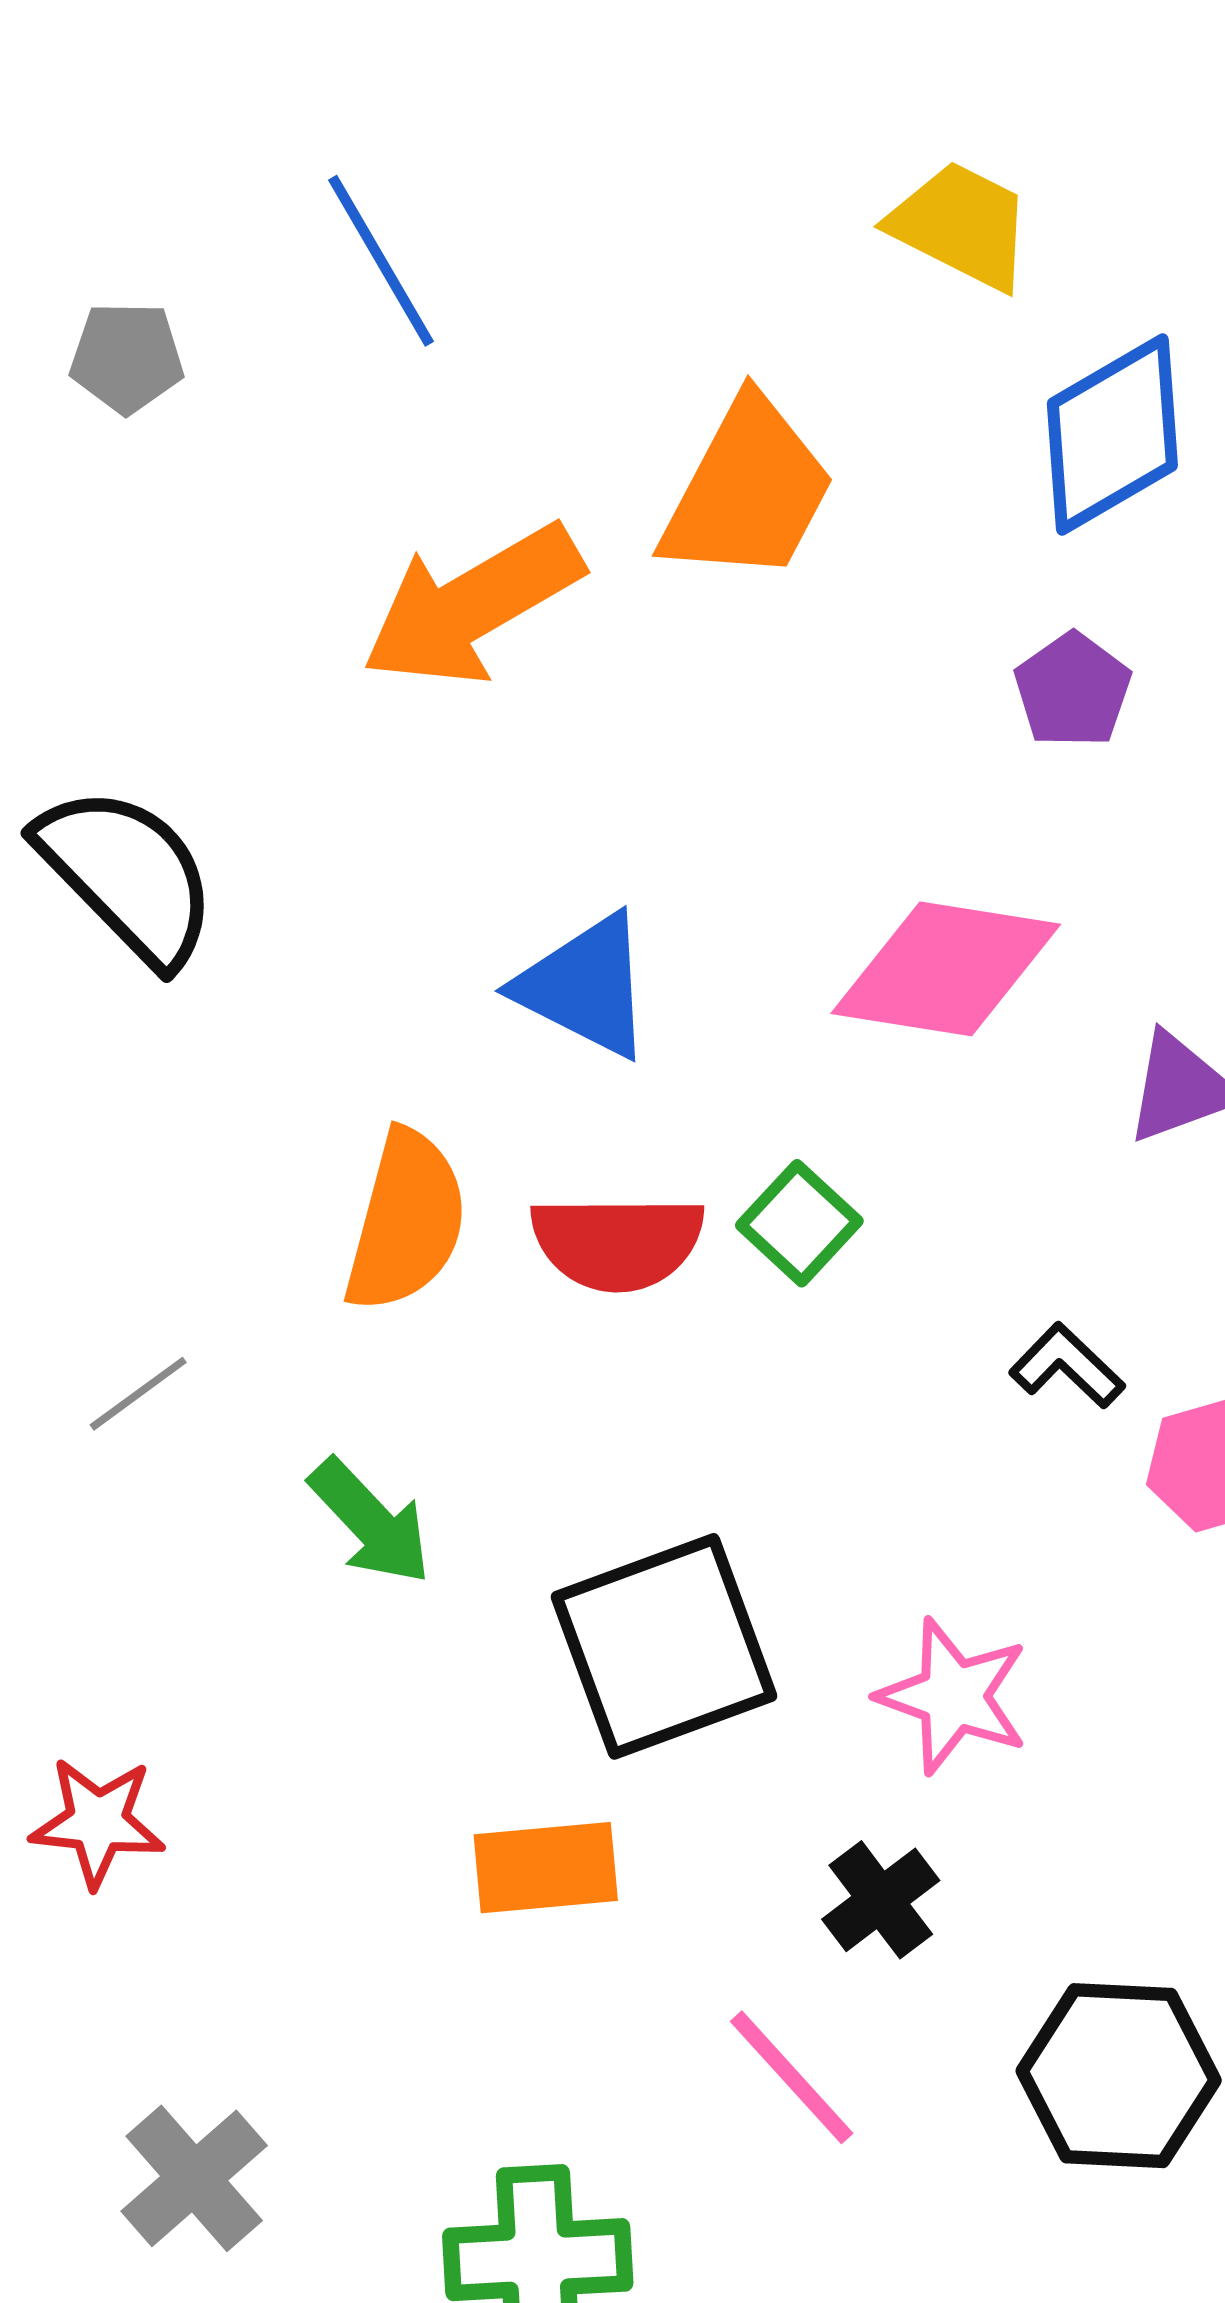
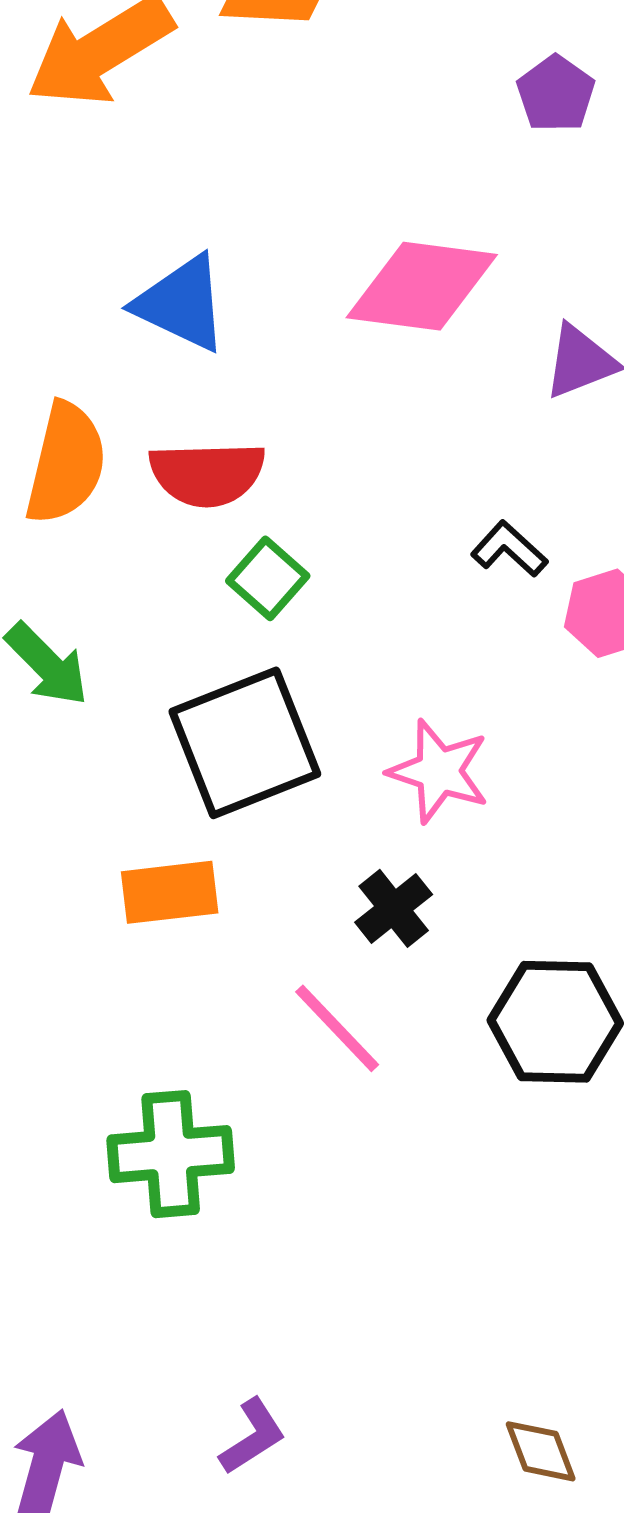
purple pentagon: (1073, 690) -> (556, 94), moved
green square: (799, 1223) -> (268, 578), moved

